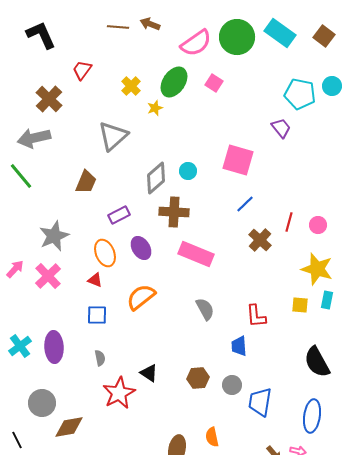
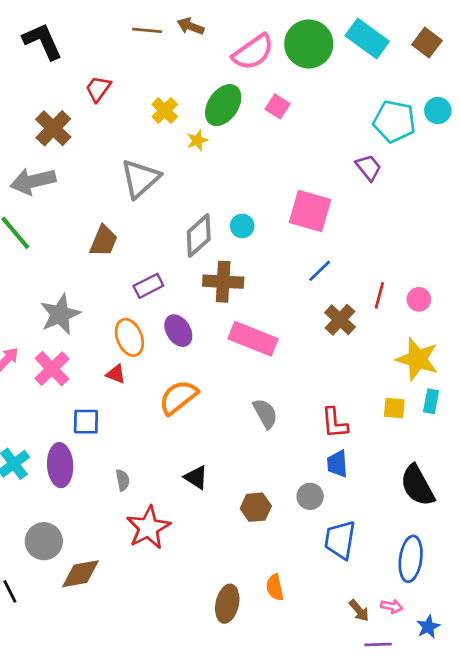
blue square: (97, 315) -> (86, 422), moved
blue trapezoid: (239, 346) -> (337, 464), moved
black triangle: (149, 373) -> (196, 477), moved
gray circle: (232, 385) -> (310, 496), moved

